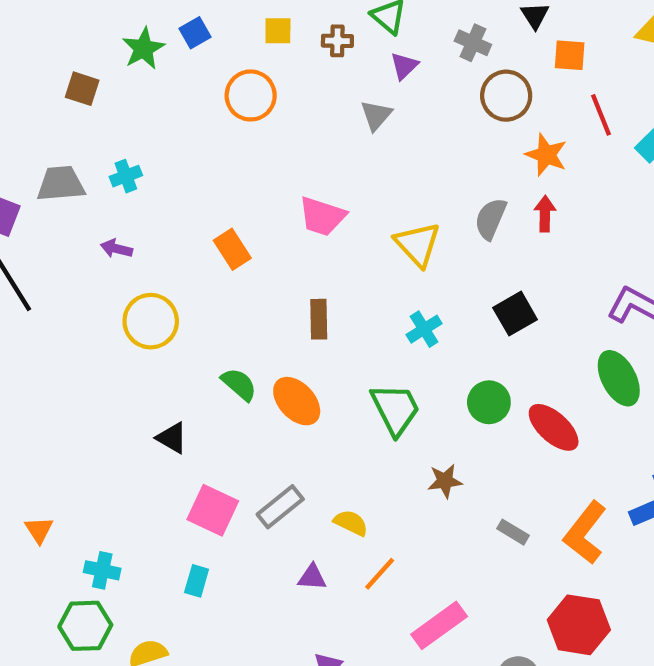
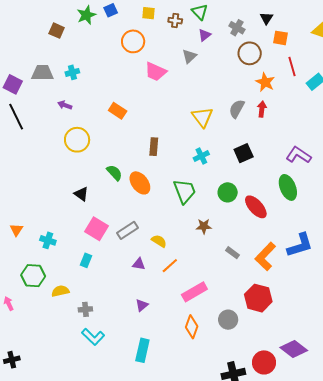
pink trapezoid: (322, 216) -> (156, 72), moved
orange rectangle: (232, 249) -> (118, 111), turned -30
cyan cross: (102, 570) -> (48, 240), moved

